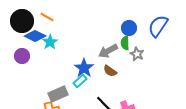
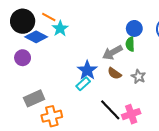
cyan star: (50, 42) -> (60, 28), moved
gray star: (137, 54) -> (138, 77), moved
gray rectangle: (58, 94) -> (34, 98), moved

